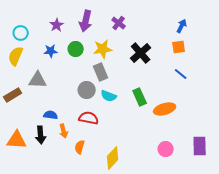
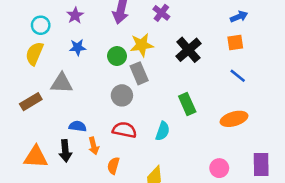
purple star: (57, 25) -> (75, 15), moved
blue arrow: (182, 26) -> (239, 17), turned 40
green circle: (76, 49) -> (117, 56), moved
cyan semicircle: (109, 96) -> (163, 131), moved, turned -91
orange ellipse: (165, 109) -> (234, 119), moved

